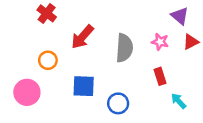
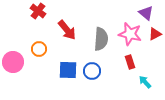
red arrow: (82, 37) -> (67, 30), turned -80
pink star: (160, 42) -> (130, 34), size x1.6
pink circle: (27, 92) -> (13, 62), moved
blue circle: (118, 103) -> (92, 71), moved

